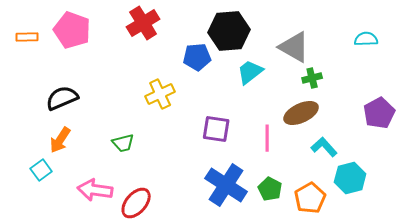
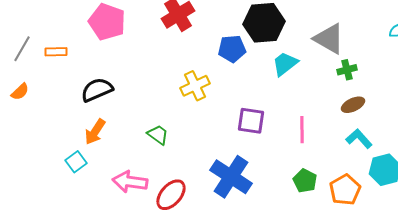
orange rectangle: (27, 37) -> (56, 52), moved
brown ellipse: (301, 113) -> (353, 105), moved, size x0.7
green trapezoid: (123, 143) -> (158, 135), turned -130
blue cross: (226, 185) -> (231, 177), moved

